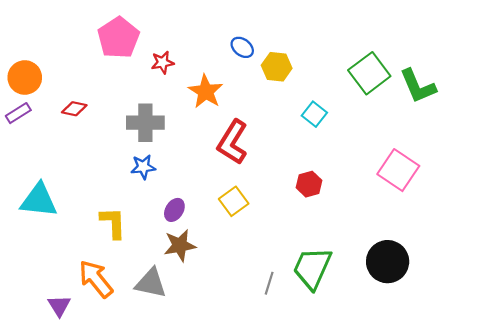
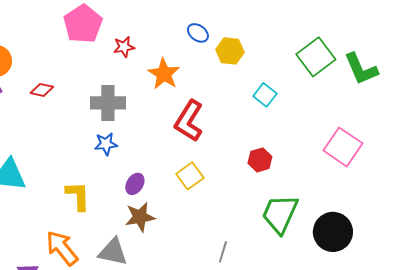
green trapezoid: (312, 268) -> (280, 214), moved

